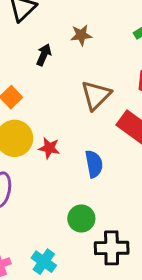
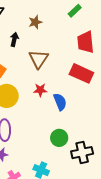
brown triangle: (96, 95) -> (38, 59), moved
red star: (49, 148) -> (40, 90), moved

